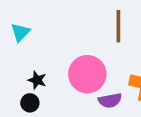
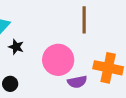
black star: (37, 80) -> (16, 47), moved

